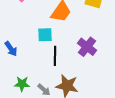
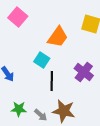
cyan square: (45, 35) -> (42, 60), turned 35

